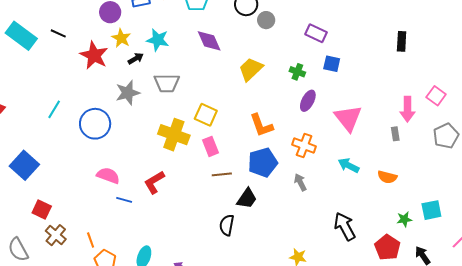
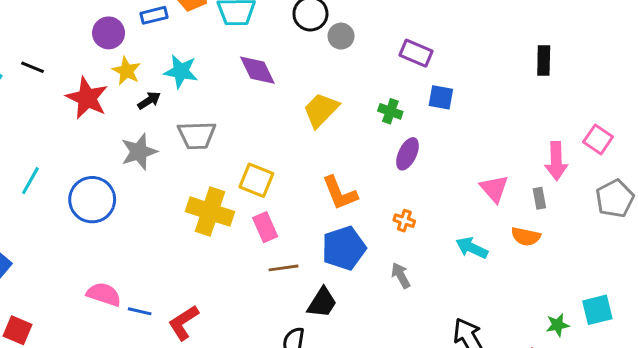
pink triangle: (348, 118) -> (494, 189), moved, size x0.7
orange cross: (304, 145) -> (404, 221), size x0.6
pink semicircle: (108, 176) -> (104, 294), moved
orange semicircle: (387, 177) -> (526, 236), moved
red L-shape: (154, 182) -> (184, 323), moved

